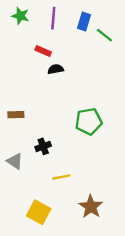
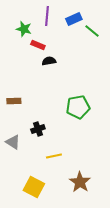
green star: (20, 16) -> (24, 29), moved
blue rectangle: (84, 21) -> (74, 19), turned 49

